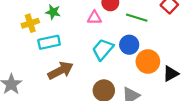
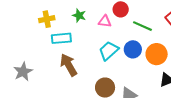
green star: (53, 12) -> (79, 15), moved
orange circle: (148, 62) -> (157, 54), moved
brown arrow: (61, 71) -> (69, 65), turned -100

